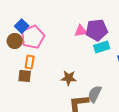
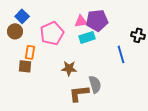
pink pentagon: (33, 37) -> (52, 33), moved
cyan rectangle: (102, 47) -> (87, 37), moved
gray semicircle: (95, 94) -> (95, 84), turned 138

